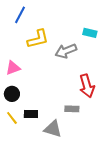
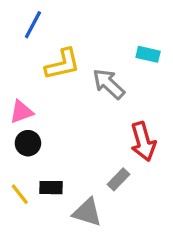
gray arrow: (66, 51) -> (109, 84), turned 65
black circle: (12, 94) -> (28, 143), moved
gray rectangle: (72, 109) -> (118, 179), turned -48

